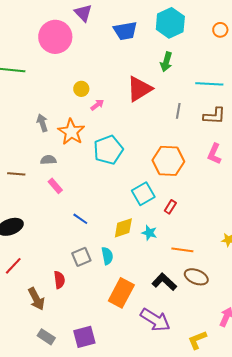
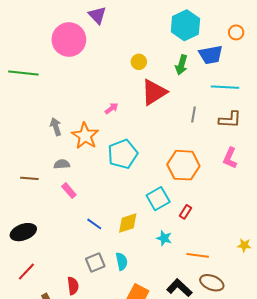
blue trapezoid: (125, 31) -> (211, 55), moved
yellow circle: (81, 89) -> (139, 62), moved
yellow diamond: (123, 228) -> (128, 223), moved

